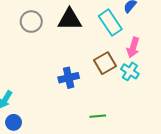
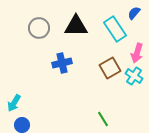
blue cross: (69, 78) -> (62, 63), moved
green line: (98, 116) -> (103, 119), turned 63

